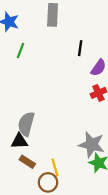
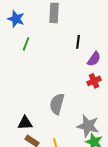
gray semicircle: (26, 124) -> (57, 104), moved

